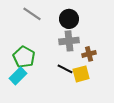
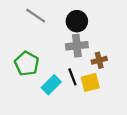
black line: (65, 69) -> (72, 77), turned 42
cyan rectangle: (18, 76) -> (51, 85), moved

